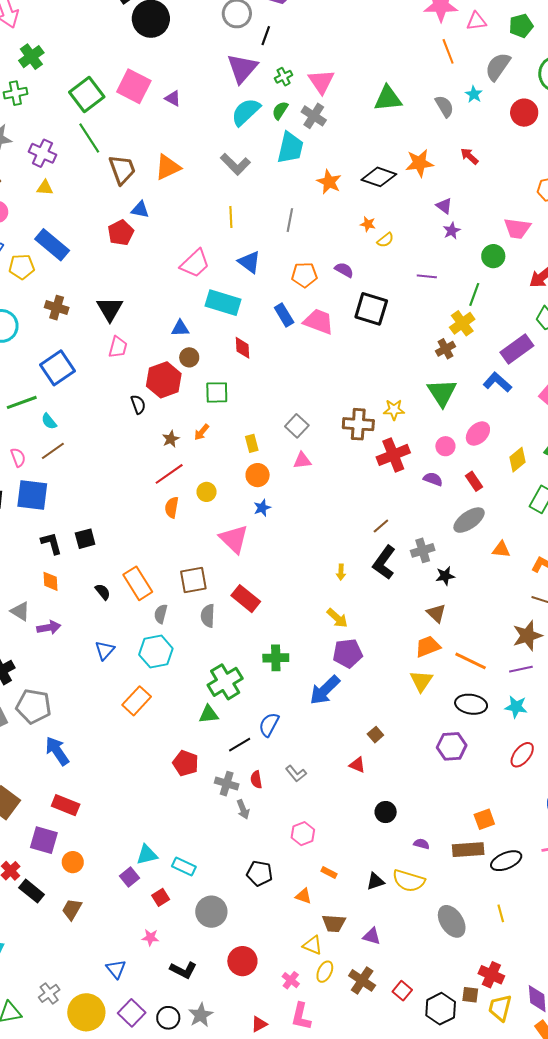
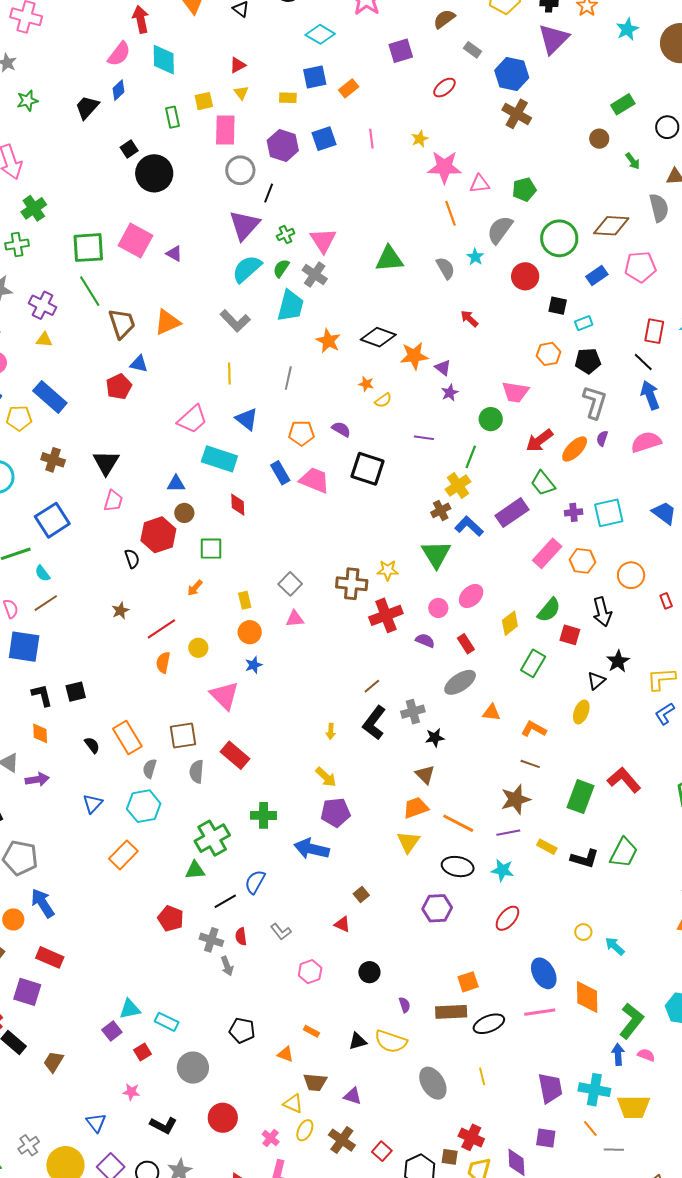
green square: (87, 94) -> (88, 248), turned 32
orange star: (419, 163) -> (414, 356), moved
blue L-shape: (497, 382) -> (469, 526), moved
brown star: (171, 439) -> (120, 611), moved
blue arrow: (325, 690) -> (312, 849), turned 56
pink hexagon: (303, 834) -> (310, 972), moved
purple semicircle: (421, 844) -> (405, 1005), turned 56
orange circle: (73, 862) -> (13, 919), moved

